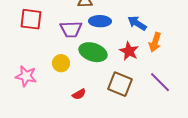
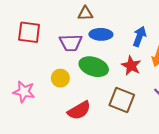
blue arrow: (137, 23) -> (139, 36), turned 78
red semicircle: (79, 94) -> (79, 110), size x1.6

